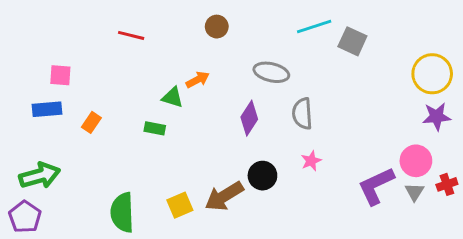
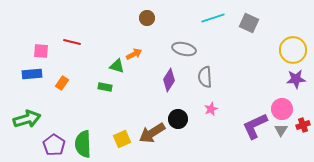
red line: (131, 35) -> (72, 42), moved
gray square: (352, 41) -> (249, 23), moved
purple pentagon: (25, 217) -> (54, 145), moved

